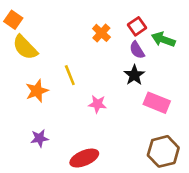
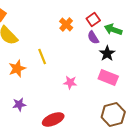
black star: (134, 75) -> (107, 53), moved
pink star: (97, 104) -> (70, 82), moved

